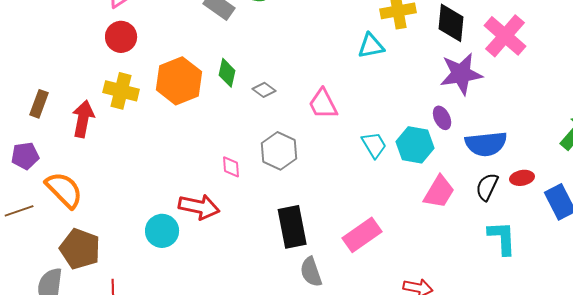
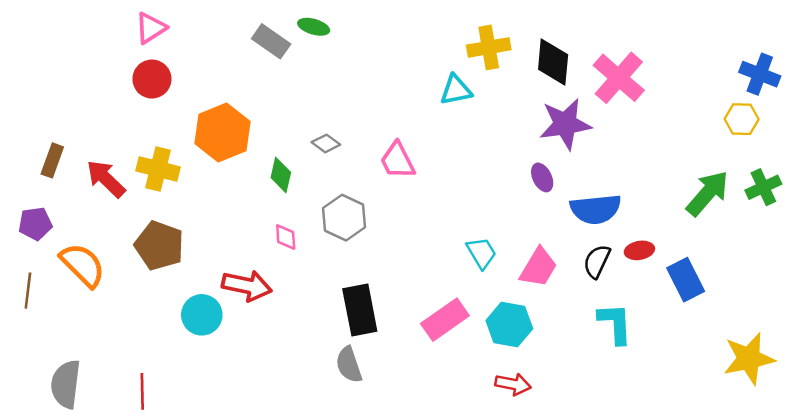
green diamond: (227, 73) -> (281, 175), moved
yellow cross: (121, 91) -> (158, 169), moved
red arrow: (83, 119) -> (106, 179), turned -57
cyan trapezoid: (374, 145) -> (481, 253), moved
cyan hexagon: (415, 145) -> (509, 325), moved
brown line: (19, 211) -> (28, 291), turned -64
brown pentagon: (80, 249) -> (159, 246), moved
gray semicircle: (311, 272) -> (349, 365), moved

